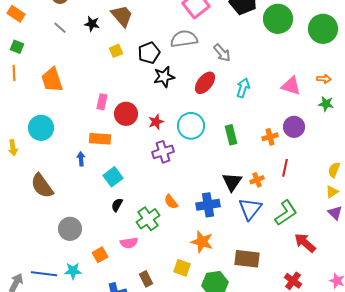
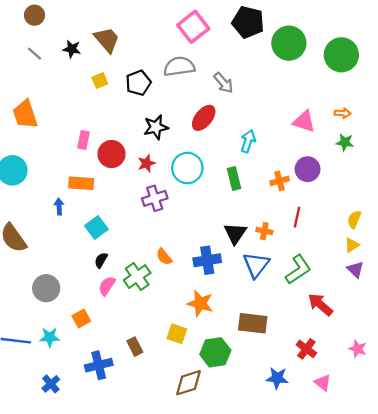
black star: (164, 77) -> (156, 127), moved
cyan arrow: (243, 88) -> (248, 141), moved
orange cross: (257, 180) -> (264, 231), turned 32
pink semicircle: (129, 243) -> (107, 286), moved, turned 132

